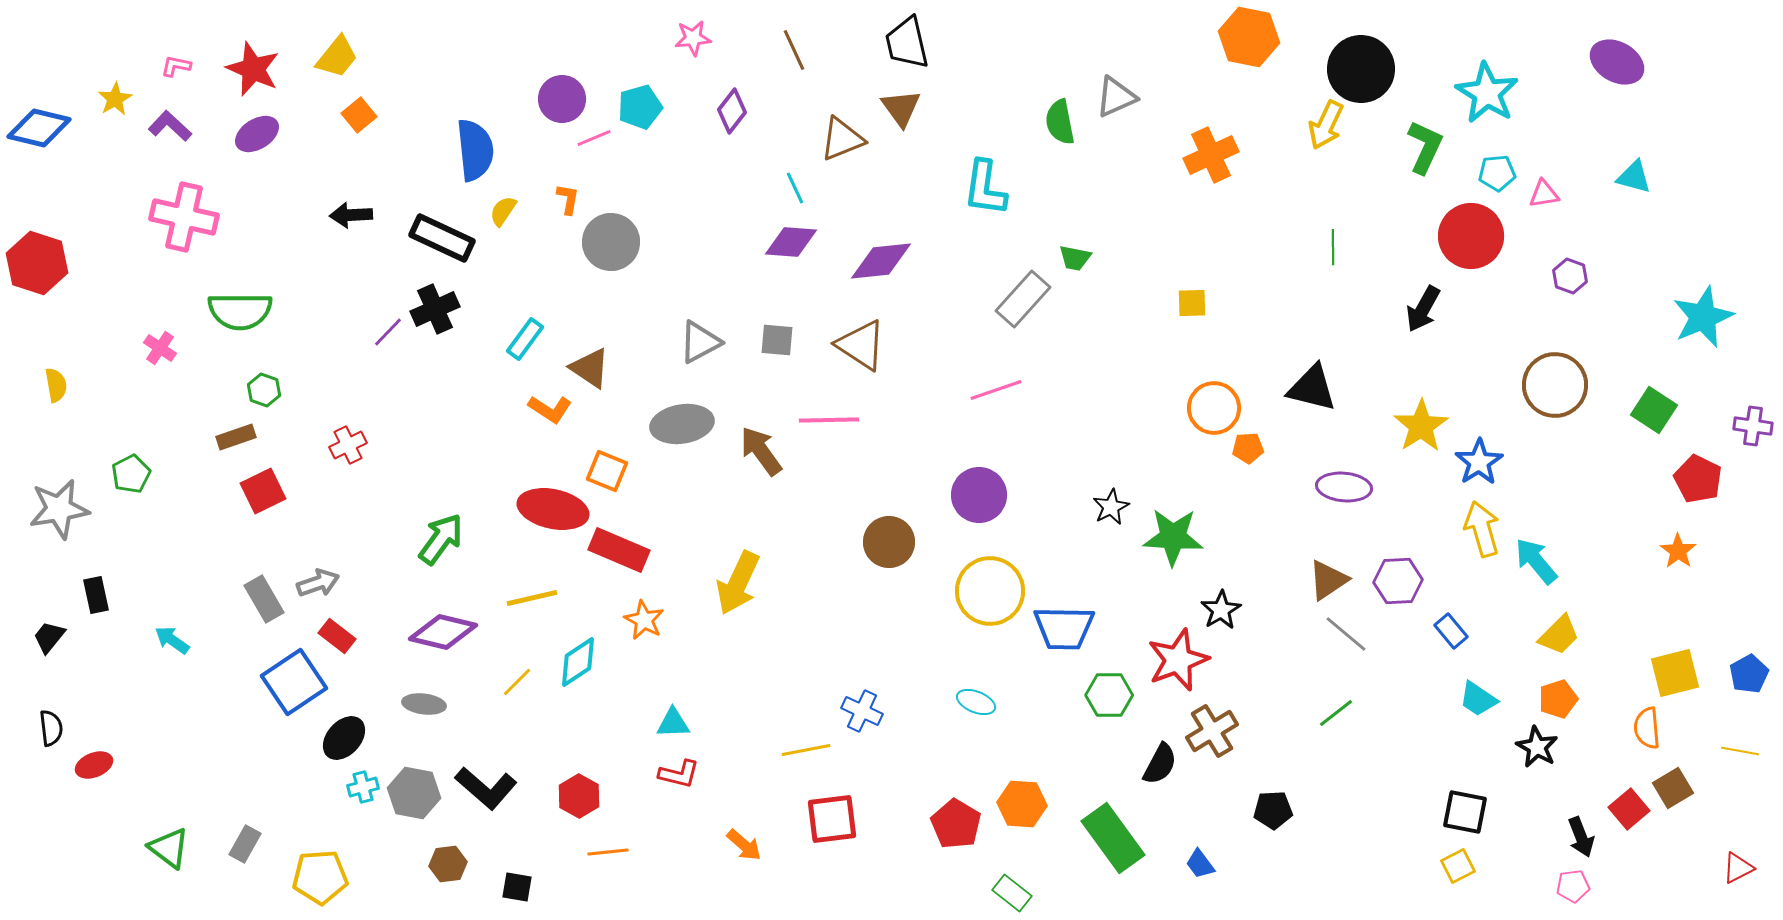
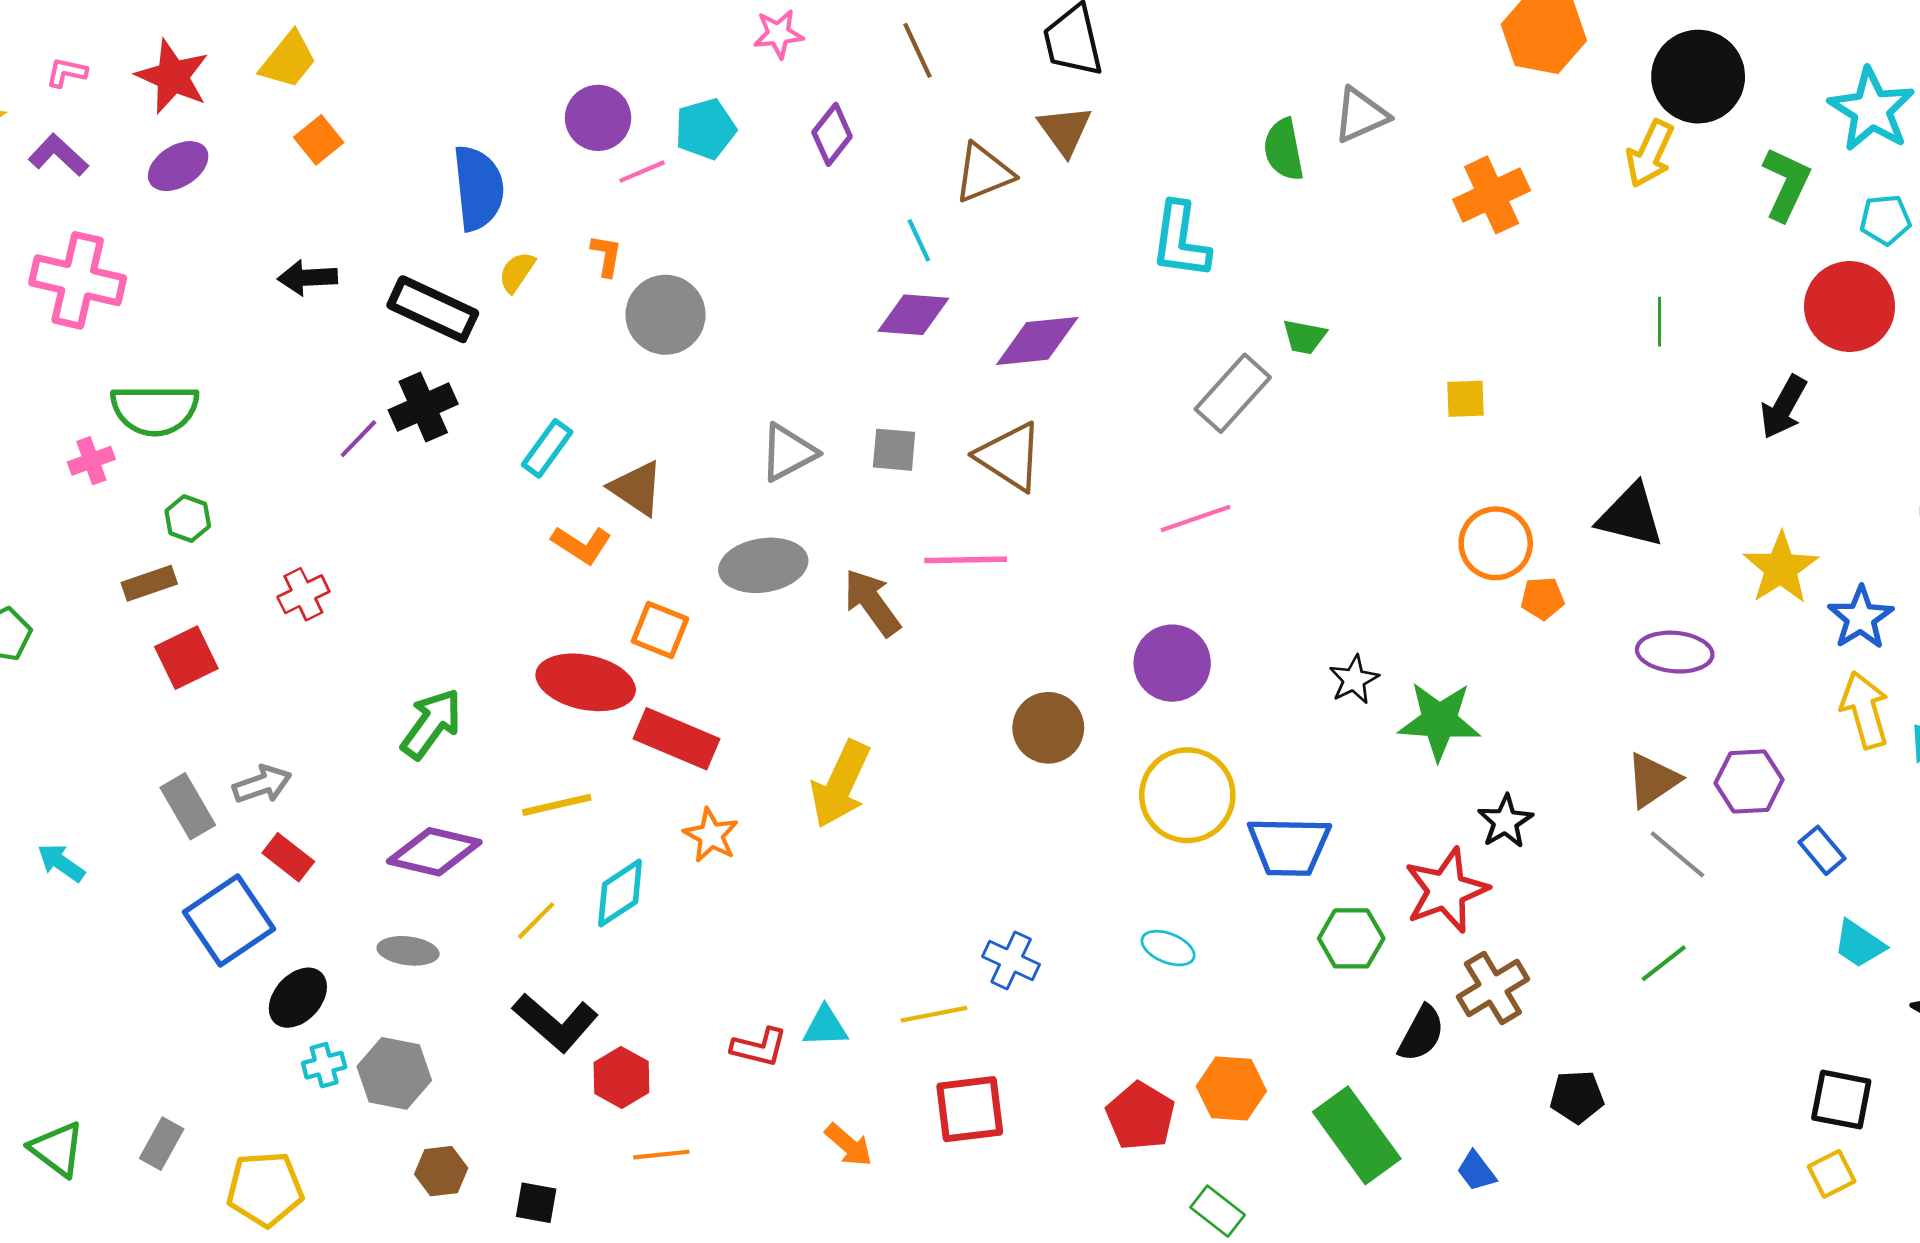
pink cross: (160, 348) -> (91, 461), moved, turned 36
cyan triangle: (673, 723) -> (825, 1027), moved
black L-shape: (486, 788) -> (555, 1022), moved

